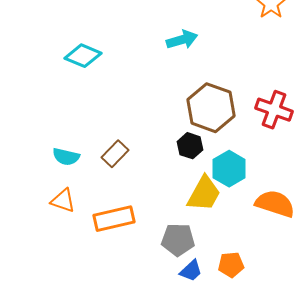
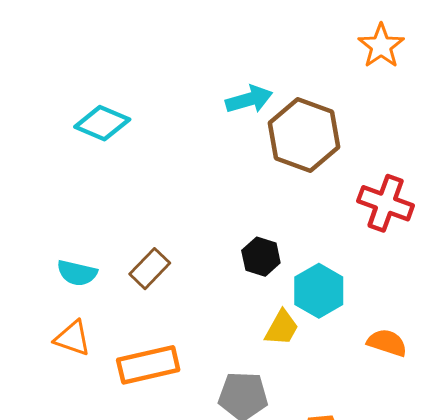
brown hexagon: (211, 108) -> (304, 135), moved
yellow trapezoid: (204, 194) -> (282, 328), size x0.7
orange semicircle: (275, 204) -> (387, 343), size x0.7

